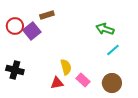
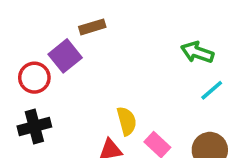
red circle: (15, 26) -> (34, 78), moved
black cross: (15, 70) -> (34, 126), turned -30

